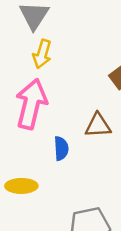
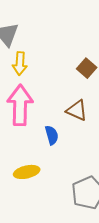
brown triangle: (98, 125) -> (77, 110), turned 40

